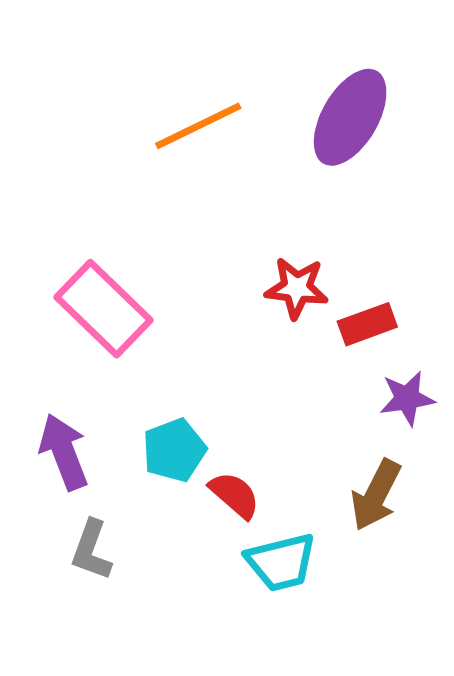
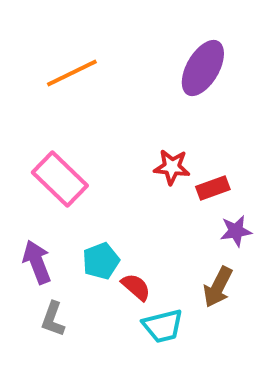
orange line: (198, 126) -> (72, 73), moved

